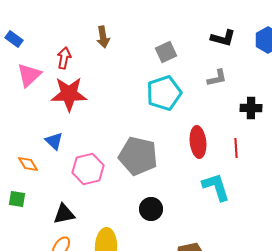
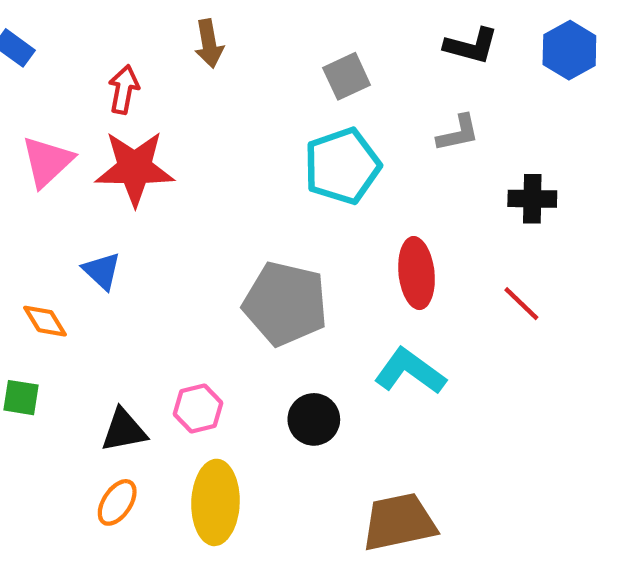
pink triangle: (29, 75) -> (47, 162), moved
red line: (236, 148) -> (521, 304), moved, turned -42
pink hexagon: (88, 169) -> (198, 409), moved, size x0.7
cyan L-shape: (216, 187) -> (410, 371), moved, turned -36

